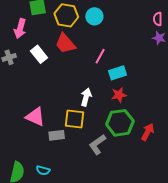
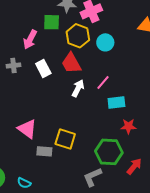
red star: (119, 95) -> (128, 126), moved
white arrow: (86, 97) -> (78, 88), moved
gray L-shape: (97, 144) -> (92, 177), moved

